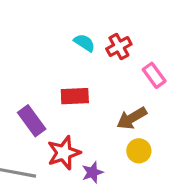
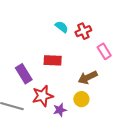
yellow circle: (139, 151) -> (81, 99), moved

